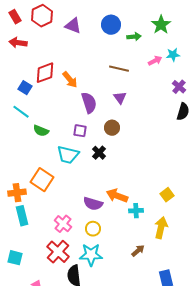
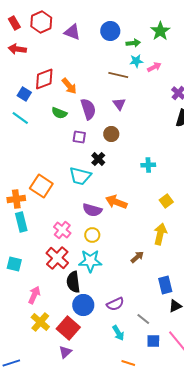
cyan star: (173, 55) -> (136, 61), moved
green semicircle: (41, 131) -> (59, 113), moved
cyan trapezoid: (68, 155) -> (80, 176), moved
cyan cross: (136, 211) -> (148, 165), moved

